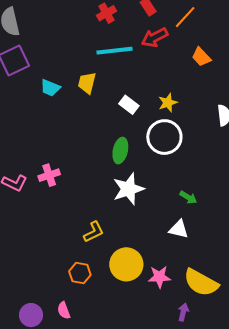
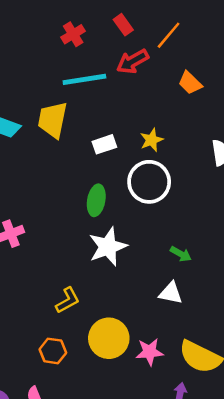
yellow trapezoid: (87, 83) -> (53, 120), size x1.4
white rectangle: (129, 105) -> (104, 144), turned -54

